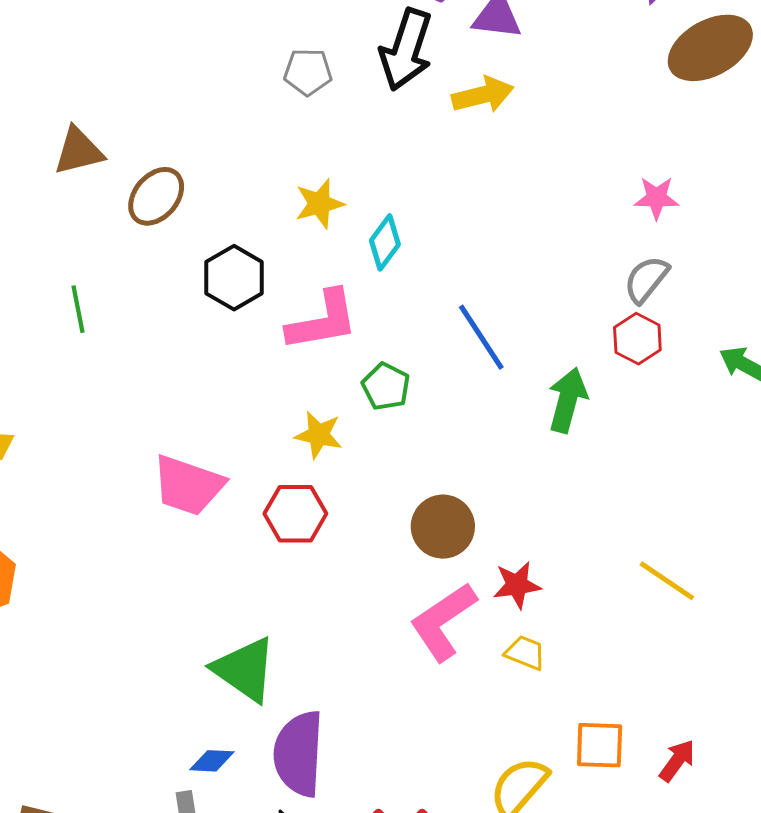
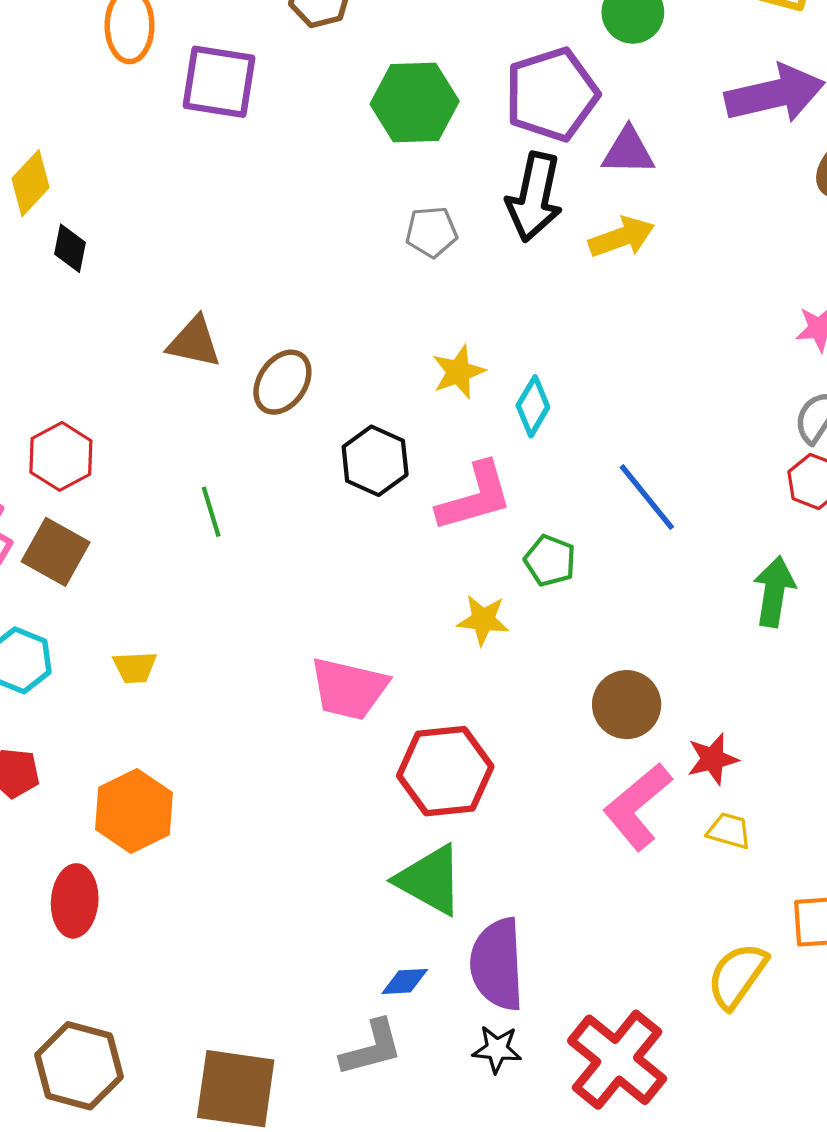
brown triangle: (79, 151) -> (194, 342), turned 32
green arrow: (568, 400) -> (774, 592), moved
red hexagon: (295, 514) -> (445, 771), moved, size x1.4

